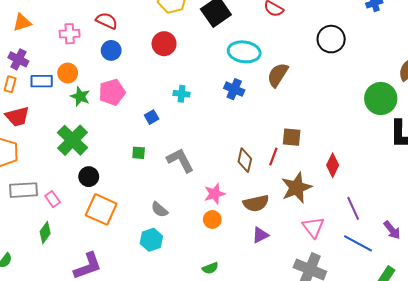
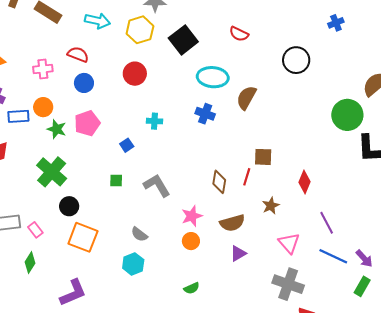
brown star: (296, 188) -> (271, 206), size x0.6
purple arrow: (392, 230) -> (364, 258), moved

